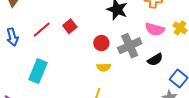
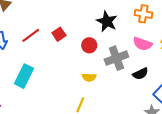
red circle: (101, 43) -> (89, 45), moved

